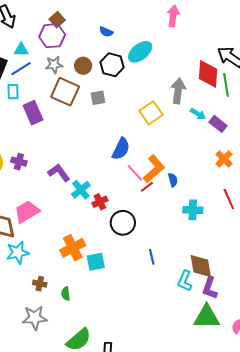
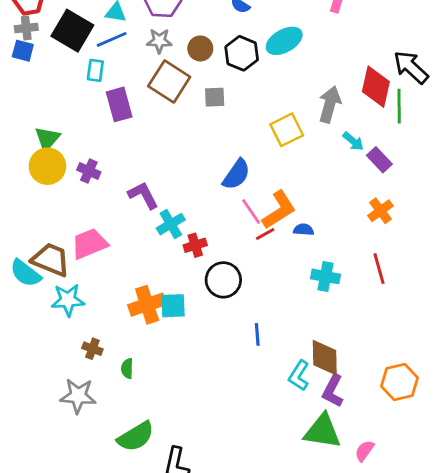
blue semicircle: (173, 180) -> (304, 230), turned -80
cyan square: (96, 262) -> (173, 306), moved

